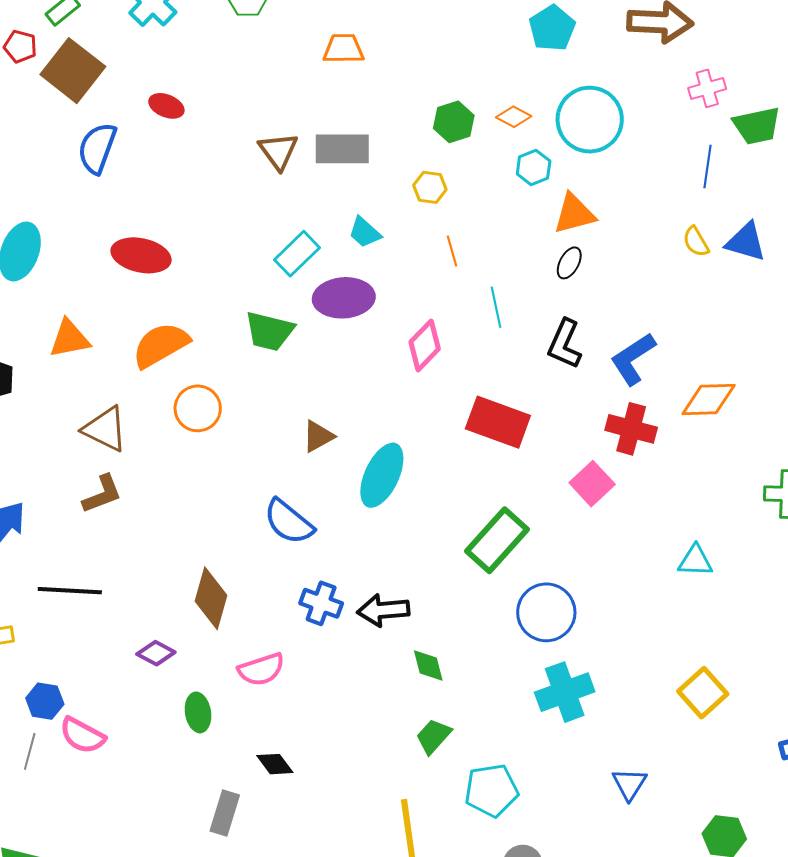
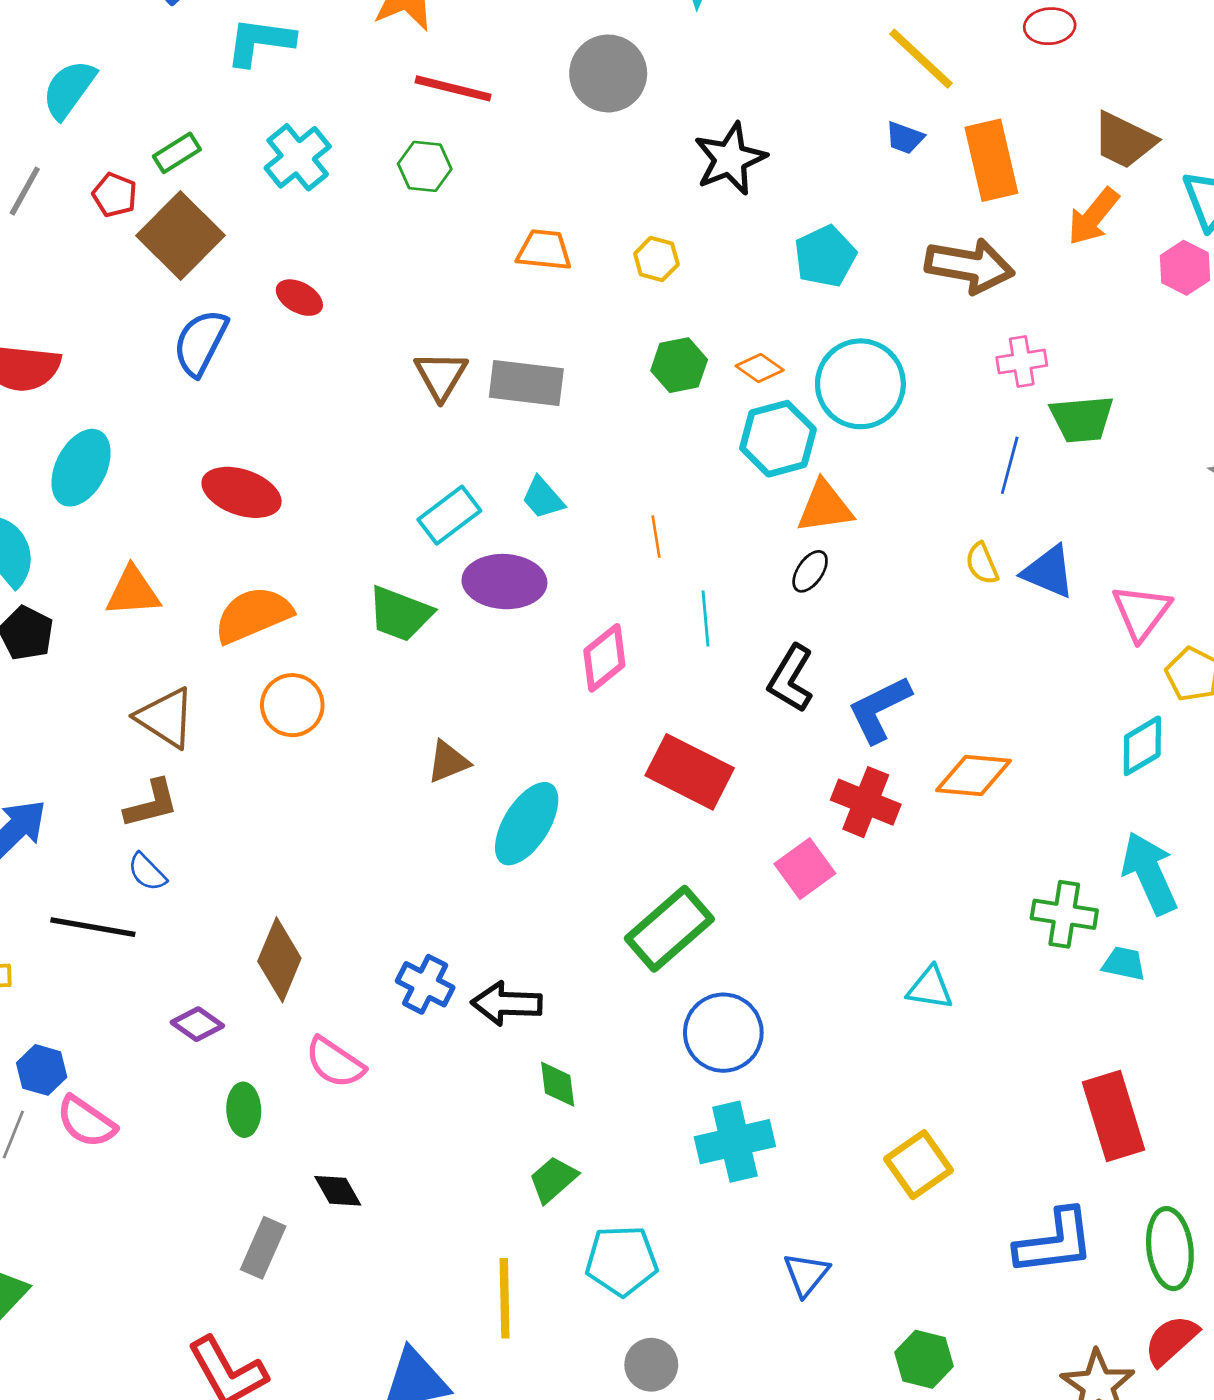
cyan hexagon: (534, 168) -> (778, 439), size x1.6
yellow hexagon: (430, 187) -> (656, 259), moved
blue semicircle: (289, 522) -> (147, 872), moved, size x0.6
pink semicircle: (261, 669) -> (335, 1063), turned 45

